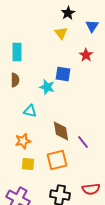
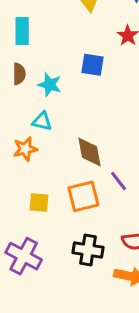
cyan star: (47, 87) -> (50, 85), moved
orange star: (23, 141) -> (25, 149), moved
purple line: (83, 142) -> (119, 181), moved

